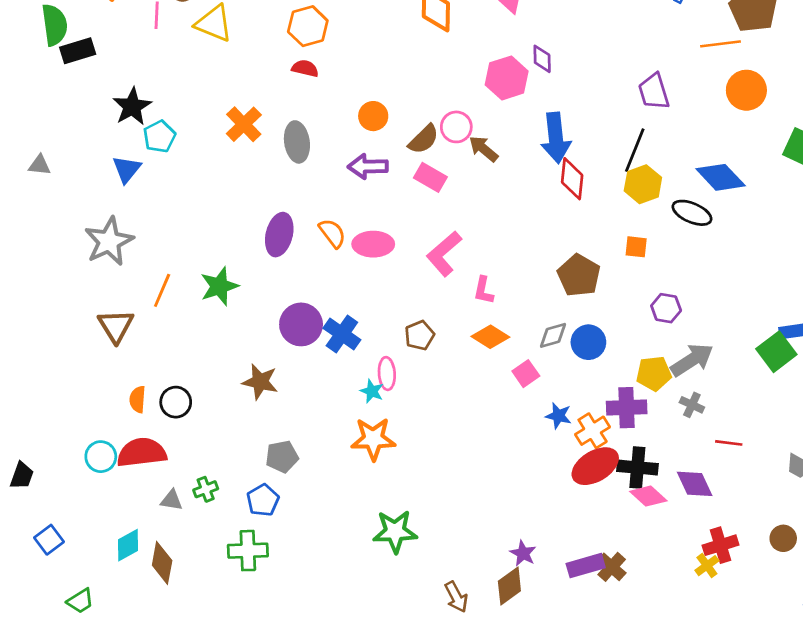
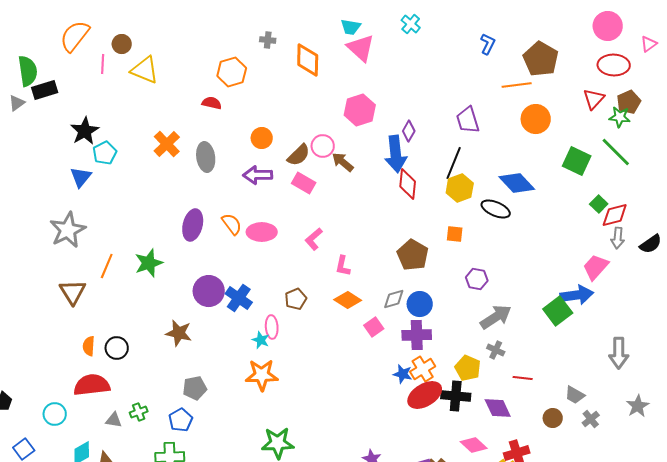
orange hexagon: (308, 26) -> (232, 72), moved
purple diamond: (542, 59) -> (409, 131), moved, turned 30
gray triangle: (39, 165) -> (17, 103), moved, turned -42
pink L-shape: (444, 254) -> (314, 239), size x0.7
yellow pentagon: (654, 374) -> (468, 368), moved, turned 30
purple cross: (627, 408) -> (417, 335), moved
blue star: (558, 416) -> (403, 374), moved
cyan circle: (101, 457) -> (55, 414), moved
pink diamond: (648, 496) -> (474, 445), moved
brown circle: (783, 538) -> (553, 418), moved

